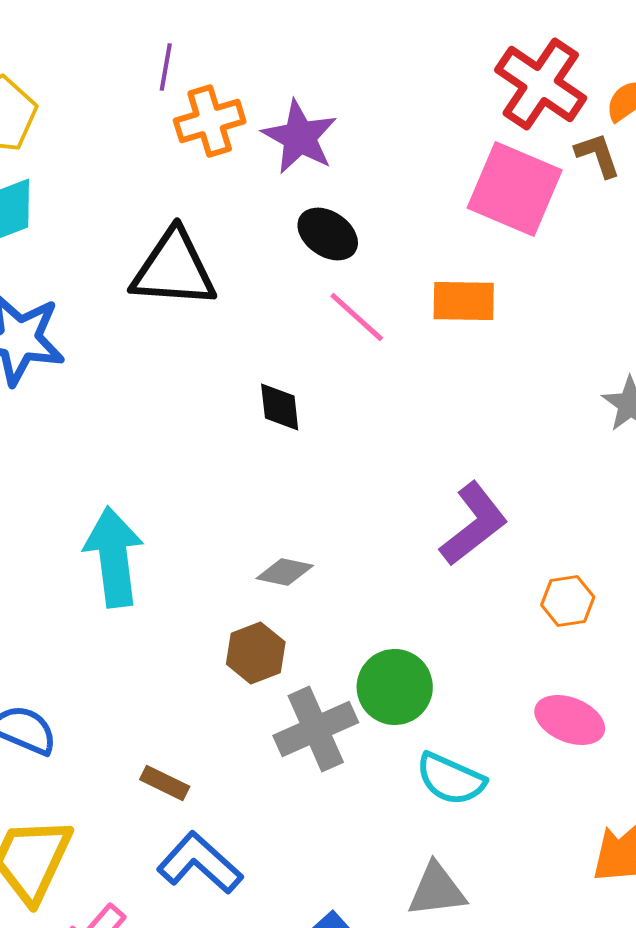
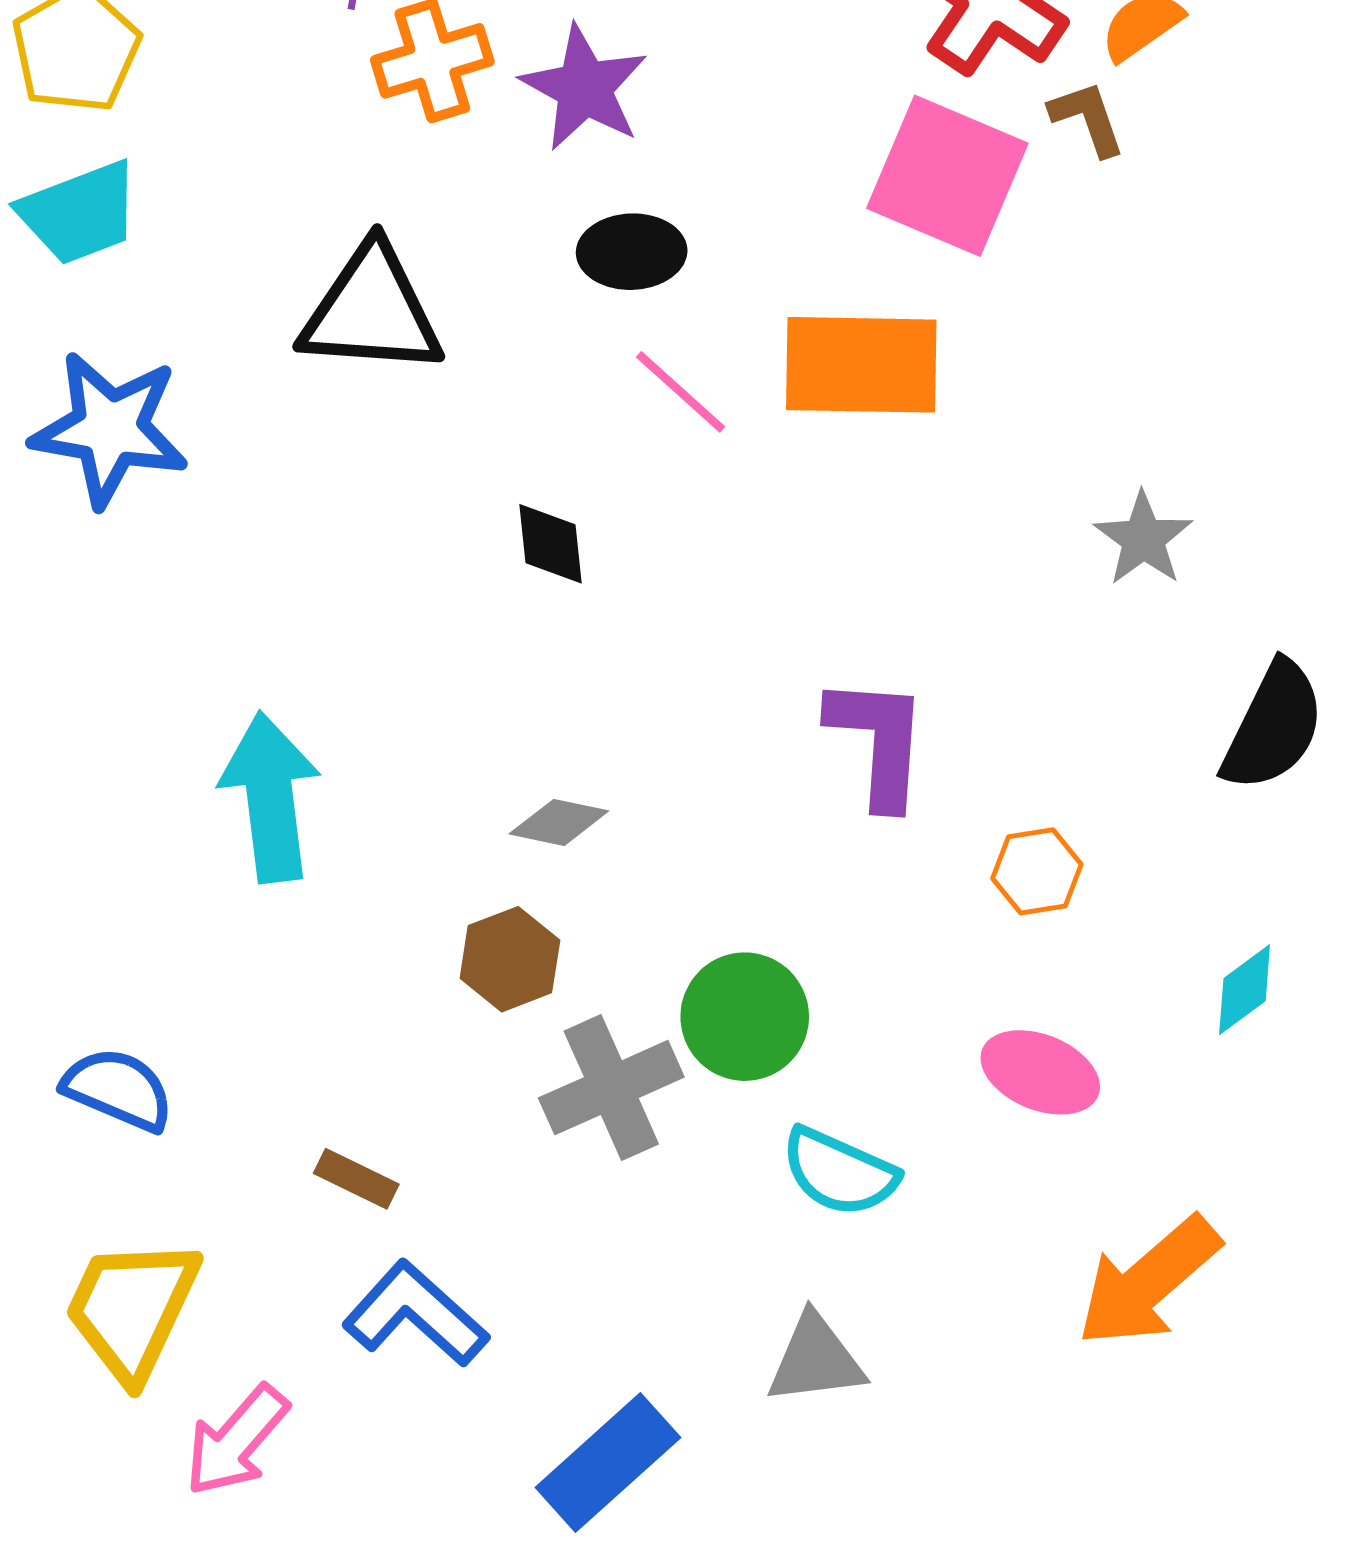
black ellipse: (328, 234) -> (632, 252), turned -36
orange rectangle: (464, 301) -> (861, 365), size x1.5
purple L-shape: (474, 524) -> (878, 741), turned -48

